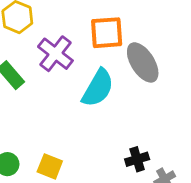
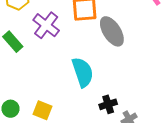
cyan semicircle: (98, 88) -> (83, 72), moved, turned -48

